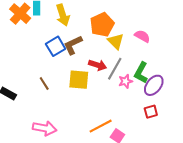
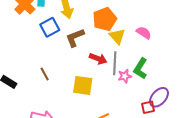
blue square: (56, 46) -> (50, 27), moved
gray line: (115, 69) -> (115, 63), turned -30
yellow square: (79, 80) -> (83, 85), moved
purple ellipse: (154, 85) -> (159, 97), moved

